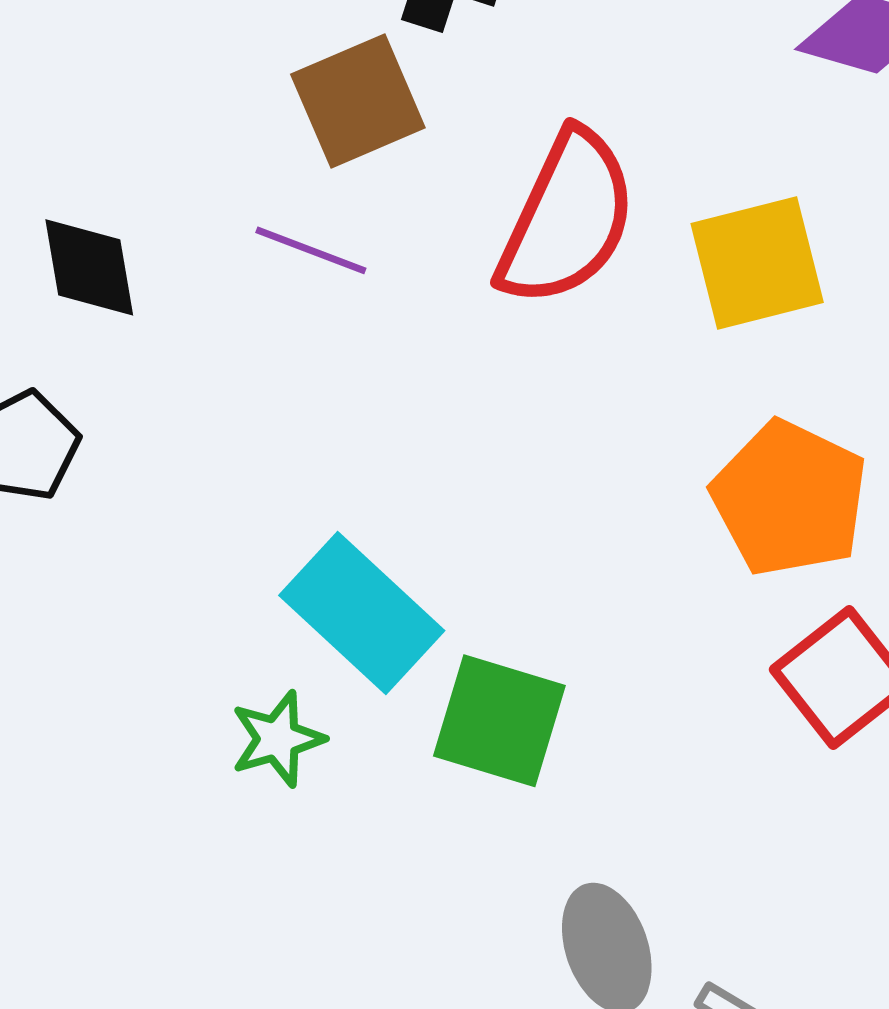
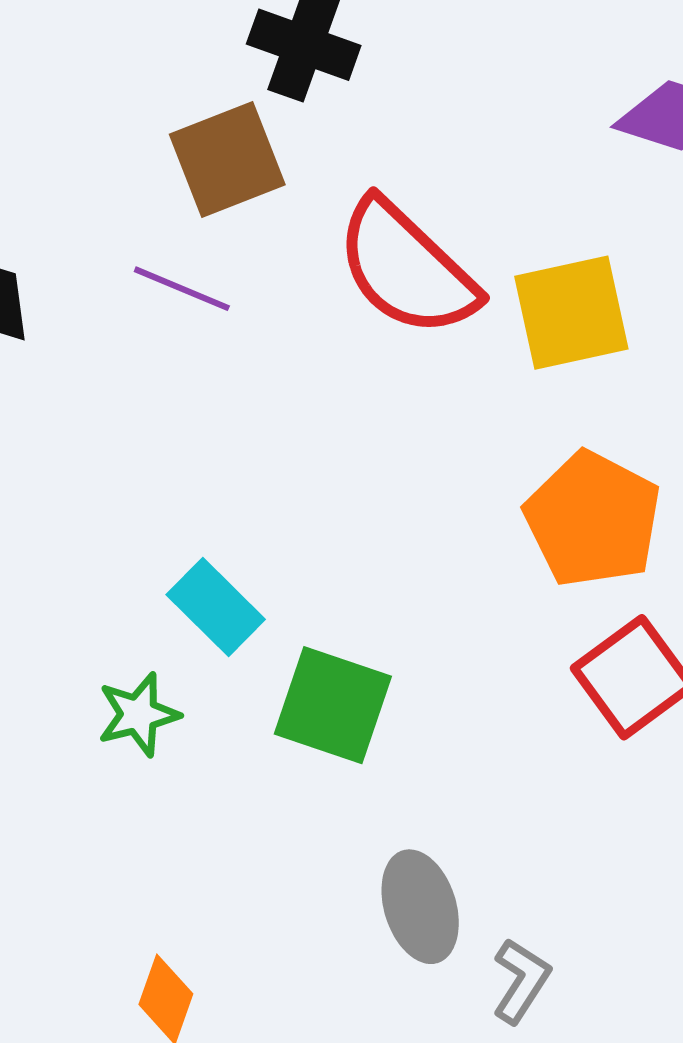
red semicircle: (567, 219) -> (407, 268), turned 107
cyan rectangle: (362, 613) -> (216, 607), size x0.7

